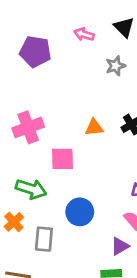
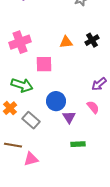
gray rectangle: (44, 239) -> (31, 120), turned -54
purple triangle: (120, 246) -> (69, 117), moved, turned -32

